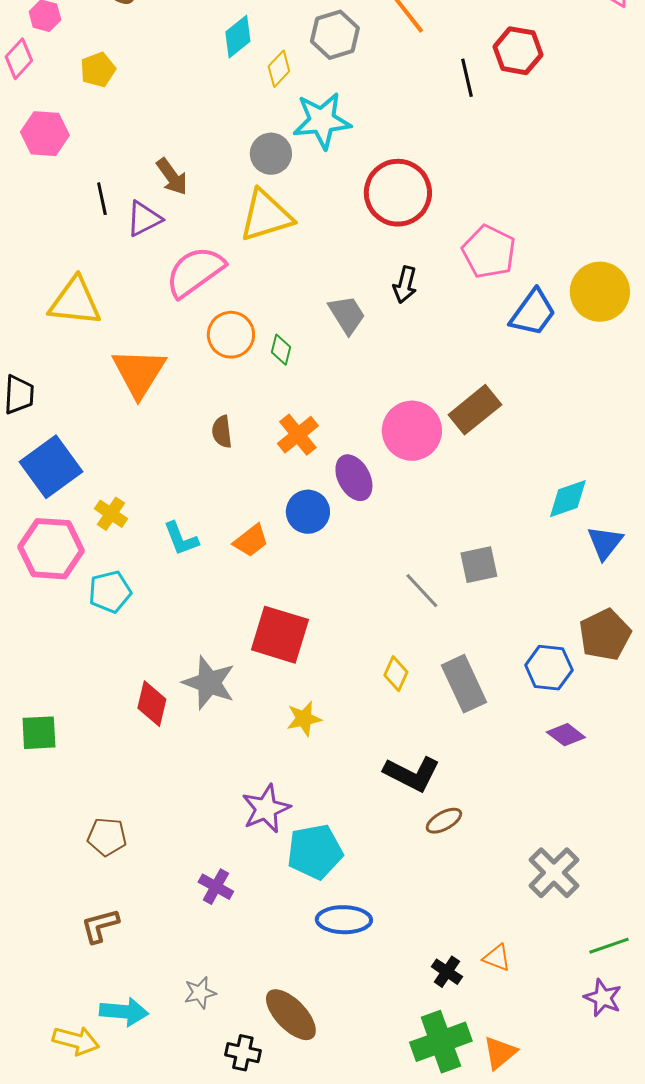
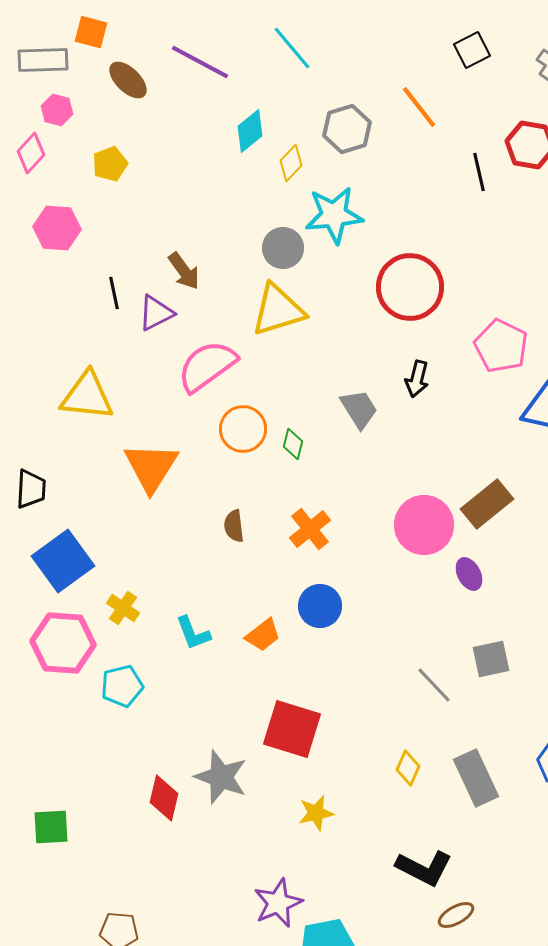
purple ellipse: (354, 478) -> (469, 574), moved, size x0.7

